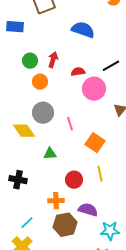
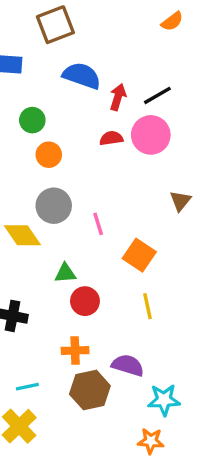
blue semicircle: (83, 30) -> (82, 76), moved
red arrow: (53, 60) -> (118, 97), moved
black line: (111, 66) -> (157, 95), moved
pink circle: (94, 89) -> (151, 135), moved
red circle: (74, 180) -> (85, 301), moved
cyan line: (27, 223) -> (27, 387), turned 32

